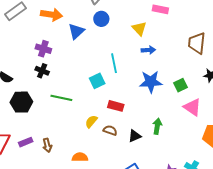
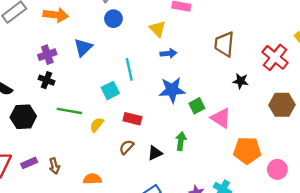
blue triangle: (76, 31) -> (83, 47), moved
purple cross: (43, 49) -> (47, 55), turned -35
green square: (181, 85) -> (197, 106), moved
yellow semicircle: (91, 121) -> (97, 125), moved
brown semicircle: (110, 130) -> (127, 147), turned -64

